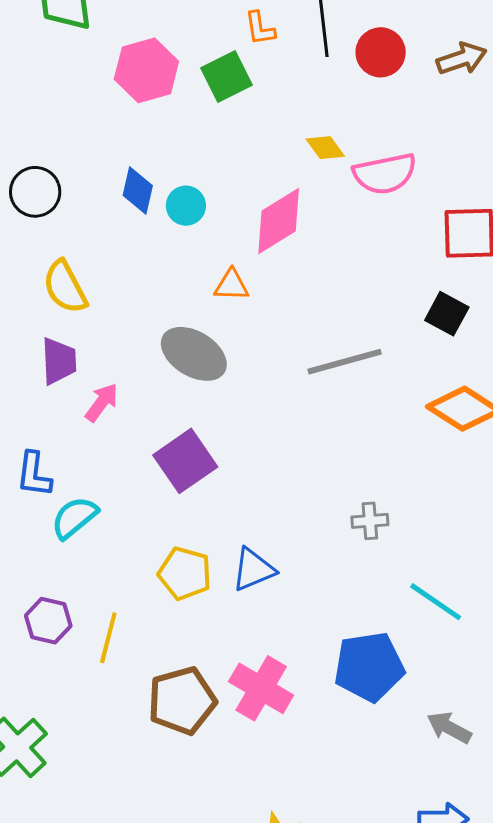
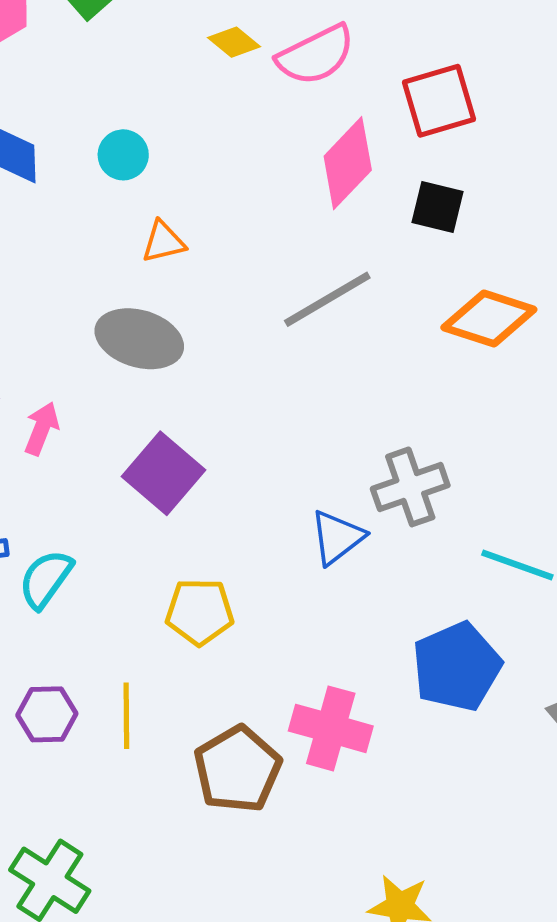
cyan circle: (186, 206) -> (123, 155), moved
pink diamond: (279, 221) -> (348, 163), moved
gray cross: (370, 521) -> (410, 487), size x1.6
blue triangle: (253, 570) -> (337, 537), moved

